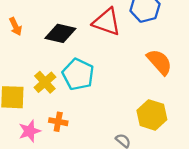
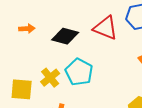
orange arrow: (15, 26) -> (27, 29), turned -70

